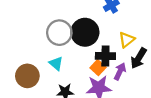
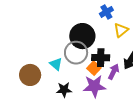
gray circle: (59, 33) -> (76, 53), moved
yellow triangle: (127, 40) -> (121, 30), moved

